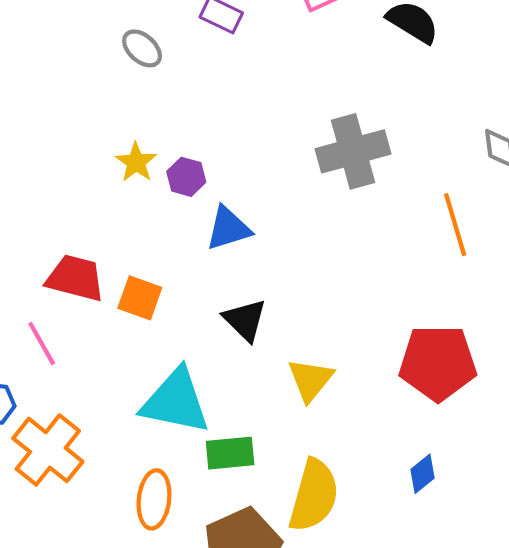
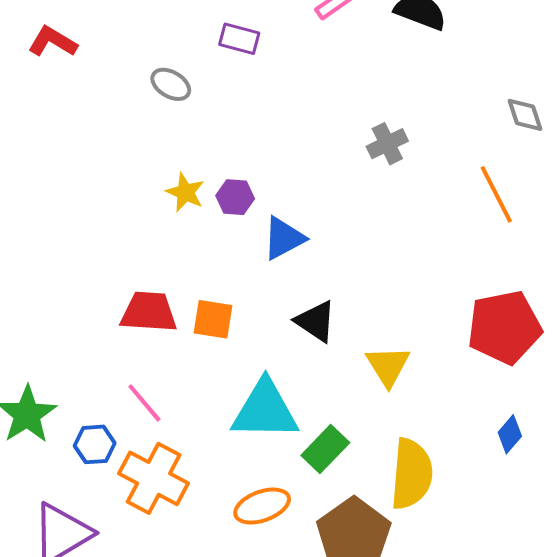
gray cross: (353, 151) -> (387, 144), size x0.6
pink line: (42, 343) -> (144, 403), moved
green rectangle: (230, 453) -> (325, 449), turned -30
orange ellipse: (154, 499) -> (262, 506), turned 74

